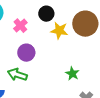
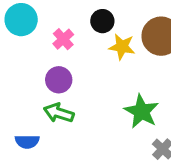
purple circle: (26, 53) -> (59, 80), moved
green star: (72, 74) -> (142, 111), size x1.6

